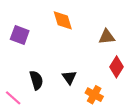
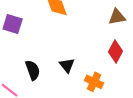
brown triangle: (107, 37) -> (117, 17), moved

